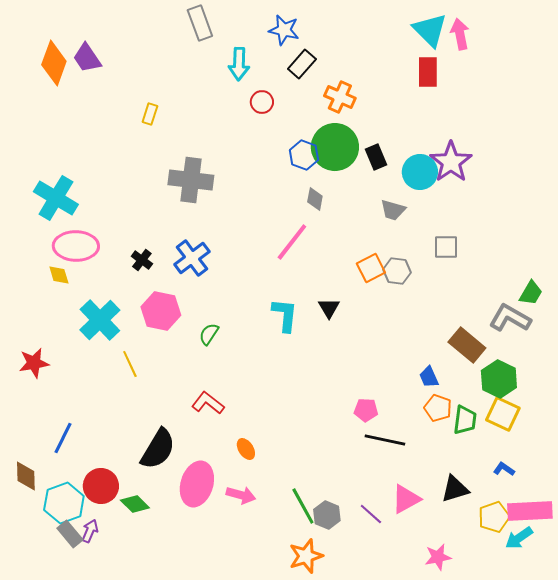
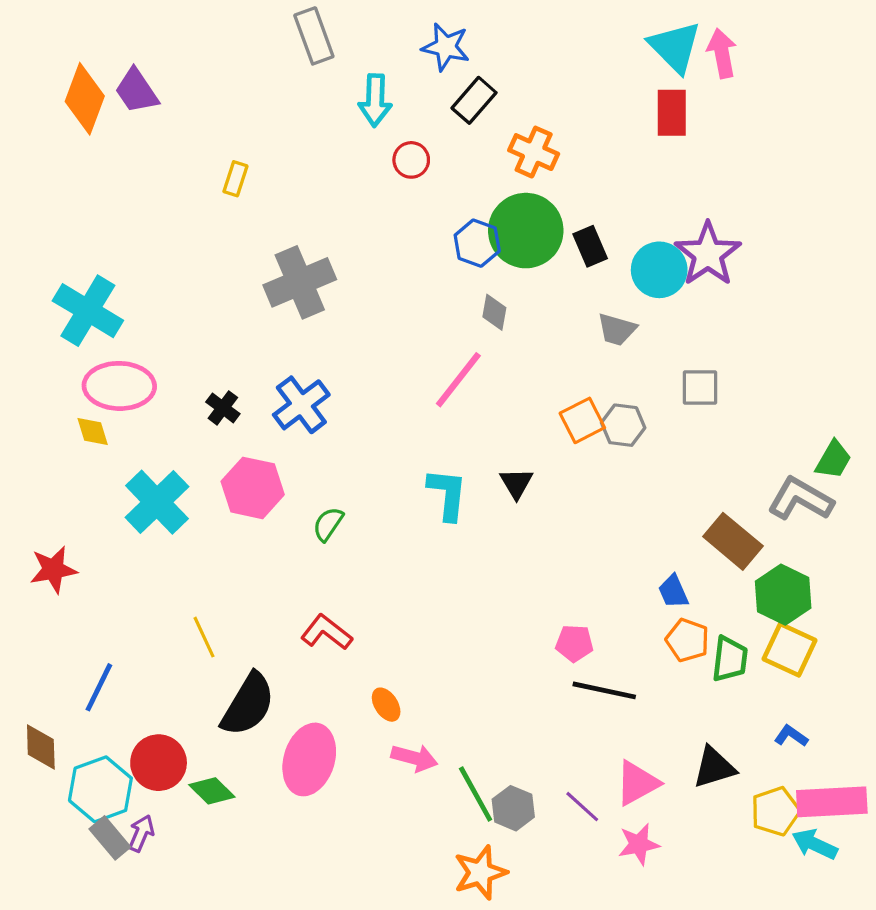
gray cross: (191, 180) -> (300, 282), turned -30
yellow line: (130, 364) -> (204, 637), moved
pink arrow: (241, 495) -> (414, 758), moved
cyan arrow: (519, 538) -> (815, 844), turned 60
pink star: (438, 557) -> (639, 844), moved

